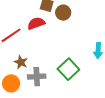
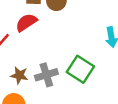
gray cross: (37, 77) -> (46, 75), moved

